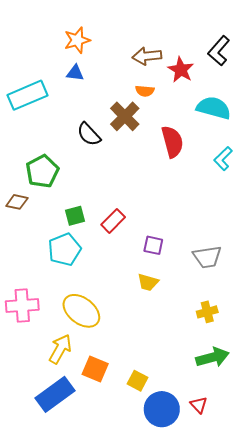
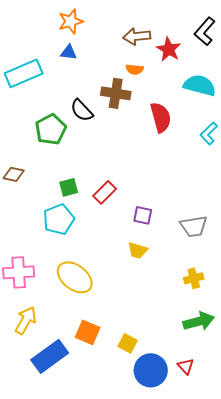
brown cross: (125, 116) -> (116, 93), turned -36
green pentagon: (42, 171) -> (51, 129), moved
yellow arrow: (60, 349) -> (26, 320), moved

